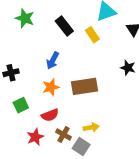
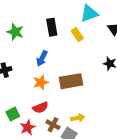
green star: (25, 18) -> (15, 32), moved
black rectangle: (64, 26) -> (52, 27), turned 30
green square: (21, 105) -> (13, 114), moved

